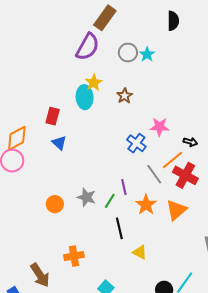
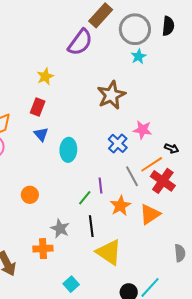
gray circle: (128, 53) -> (135, 29), moved, size x1.6
yellow star: (94, 83) -> (45, 76), moved
brown star: (125, 96) -> (111, 95), size x1.8
cyan ellipse: (85, 97) -> (68, 150), moved
gray star: (86, 197) -> (60, 228), moved
yellow triangle: (140, 252) -> (109, 252), size x1.8

